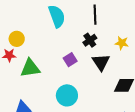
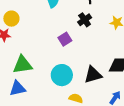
black triangle: (101, 62) -> (93, 75), moved, turned 48
green triangle: (30, 68) -> (23, 65), moved

